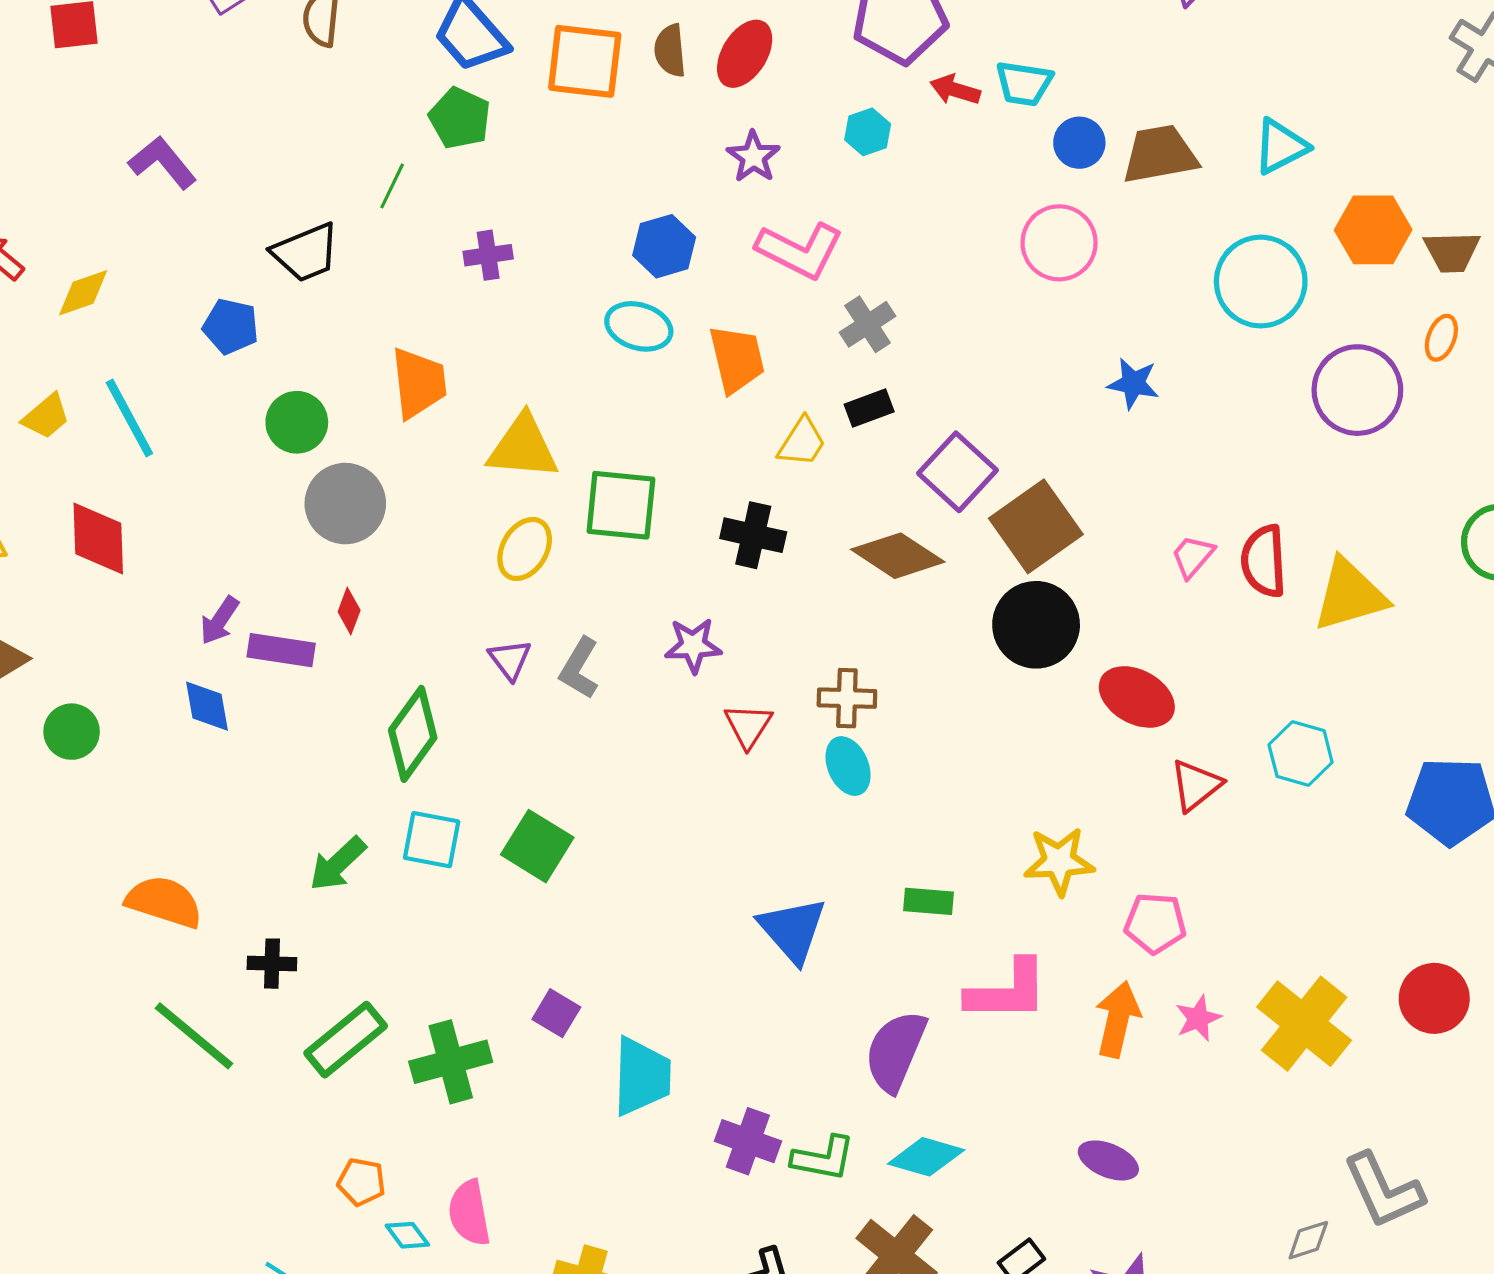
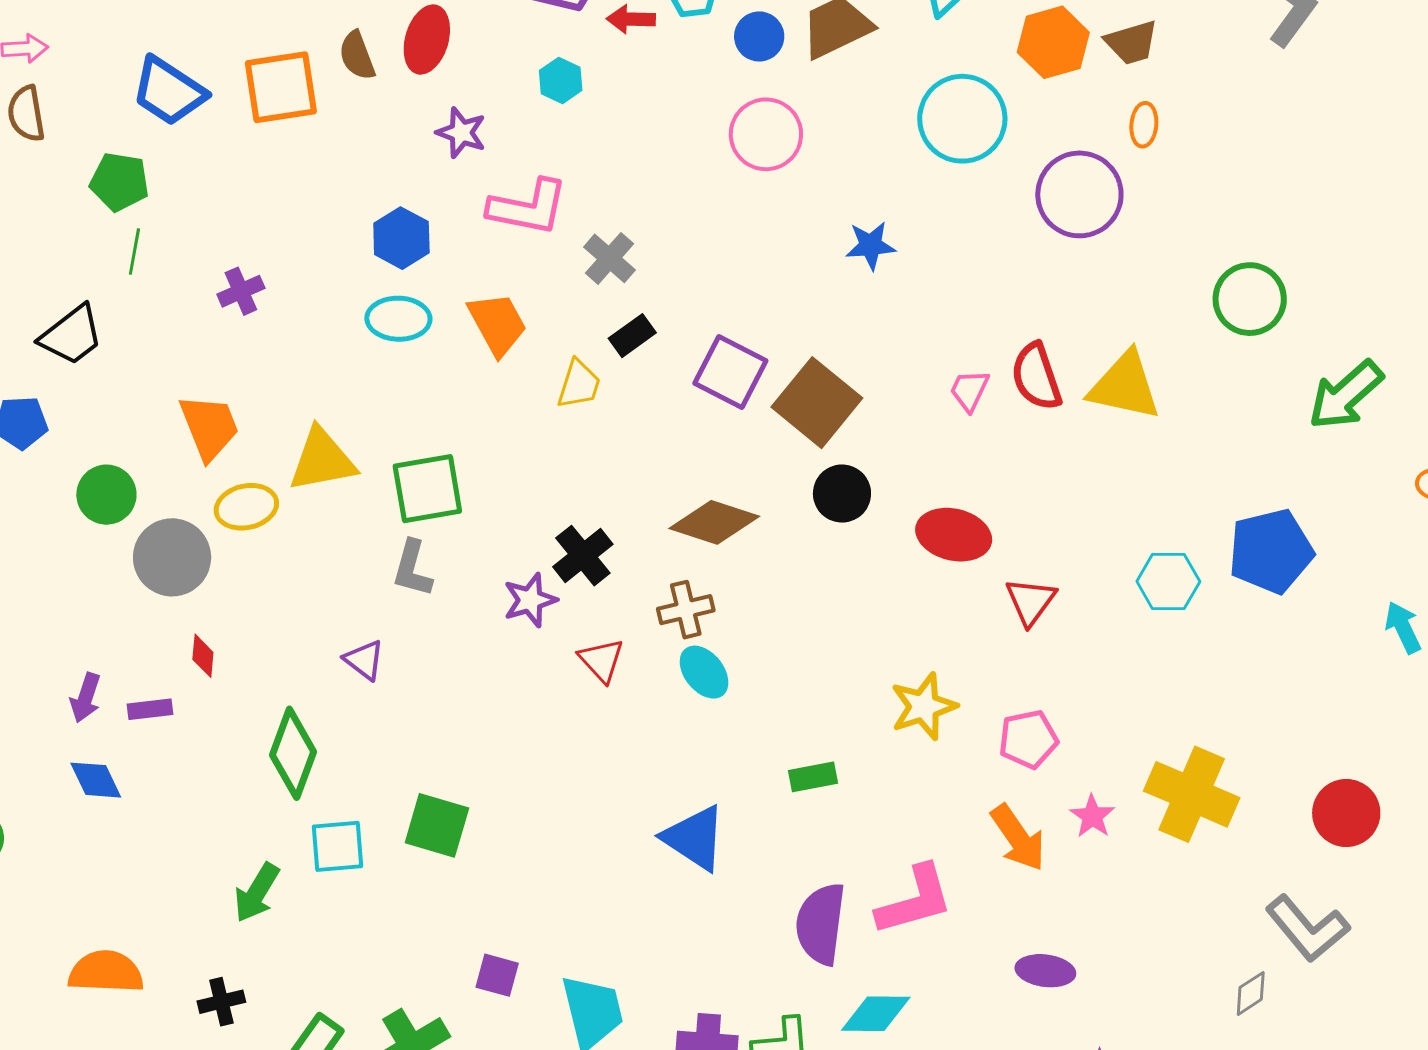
green pentagon: (460, 118) -> (119, 182), moved
black cross: (753, 535) -> (583, 556), moved, turned -36
yellow ellipse: (525, 549) -> (246, 507), moved, turned 62
brown diamond: (898, 556) -> (714, 522), moved
yellow triangle: (1350, 595) -> (1125, 386), turned 44
black circle: (1036, 625) -> (842, 494), size x0.7
purple rectangle: (281, 650) -> (150, 709), size x0.7
gray L-shape: (579, 668) -> (412, 569), moved
cyan hexagon: (1301, 754) -> (1168, 582), moved
pink L-shape: (1007, 991) -> (915, 900), moved
red circle: (1434, 998) -> (1346, 813), moved
orange arrow: (1118, 1019) -> (1018, 838), turned 148

